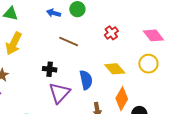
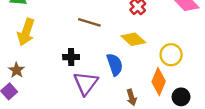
yellow circle: (148, 64) -> (171, 55), moved
yellow diamond: (115, 69) -> (133, 39), moved

